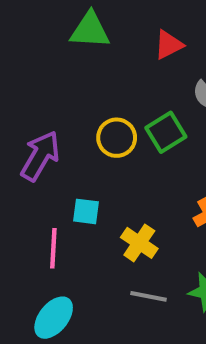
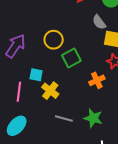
green square: (166, 132) -> (71, 58), moved
yellow cross: (139, 243) -> (50, 91), moved

